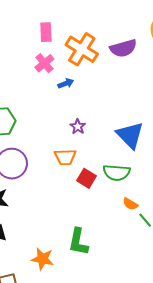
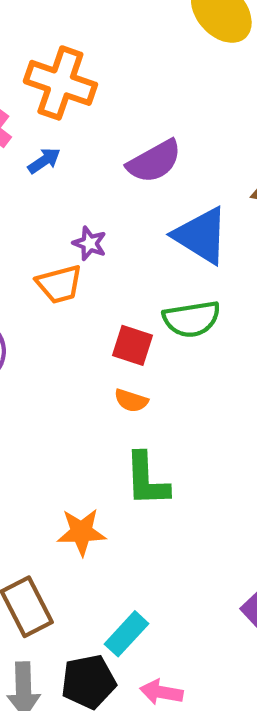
purple semicircle: (123, 48) -> (154, 161), moved
orange trapezoid: (65, 157) -> (59, 284), moved
orange semicircle: (130, 204) -> (131, 401), moved

